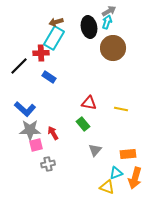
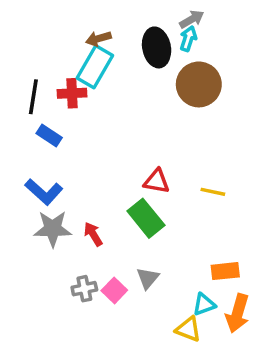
black line: (19, 66) -> (33, 97), moved, turned -36
blue rectangle: (49, 77) -> (49, 135), moved
green rectangle: (83, 124) -> (146, 218), size x1.5
pink square: (36, 145) -> (114, 290), moved, turned -32
gray triangle: (95, 150) -> (148, 278), moved

